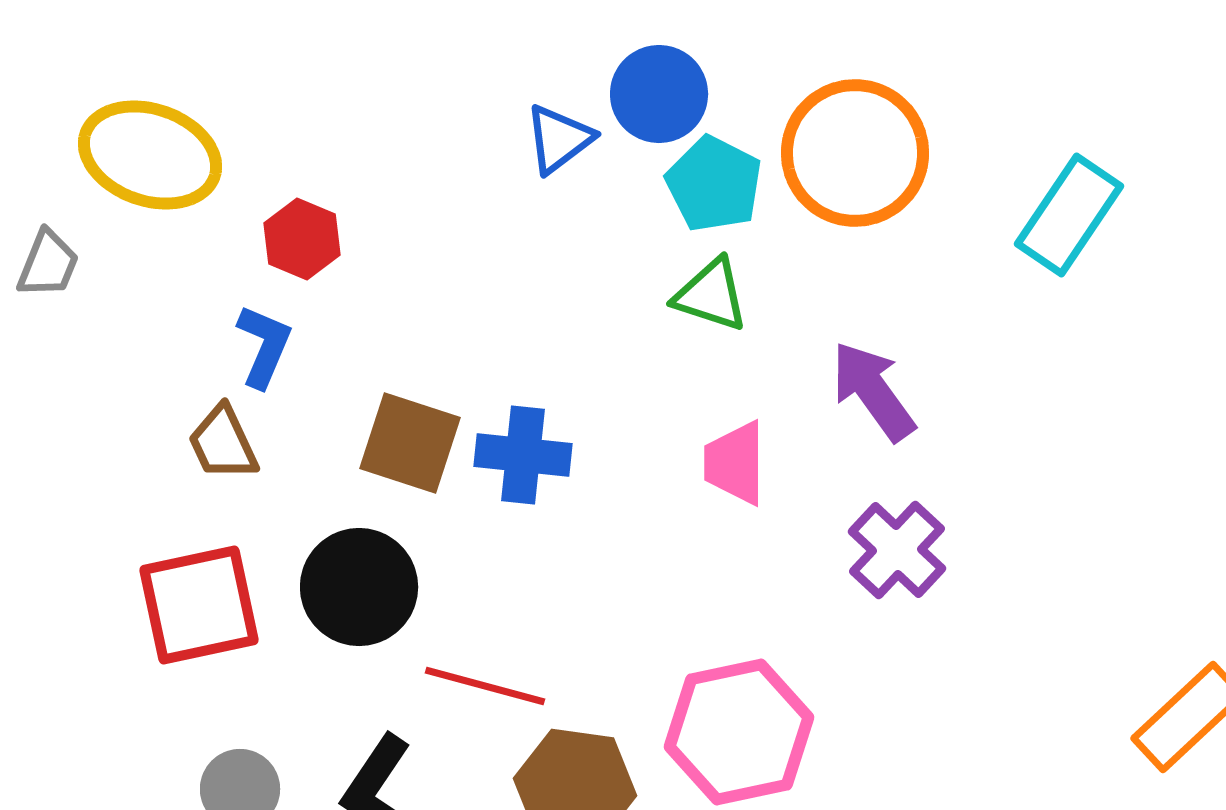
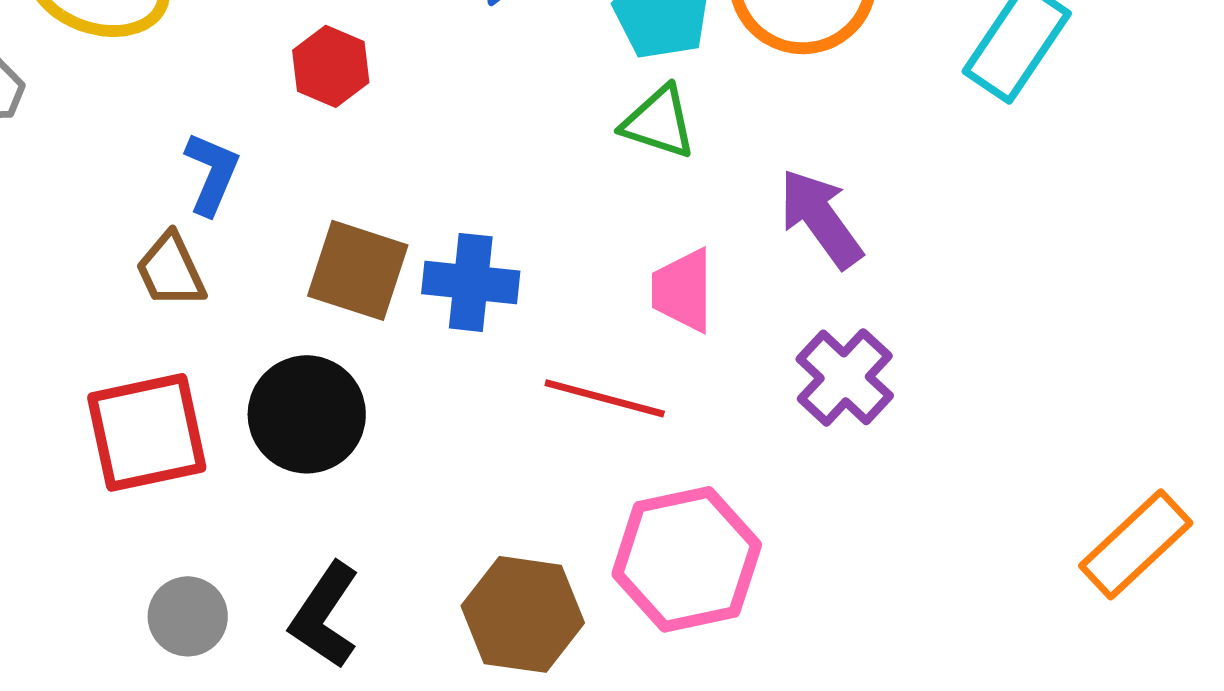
red hexagon: (302, 239) -> (331, 66), moved
red line: (485, 686) -> (605, 398), moved

